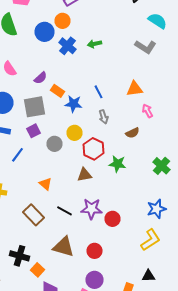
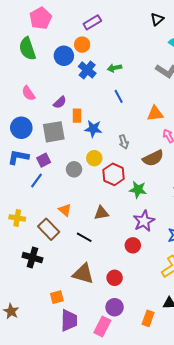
orange rectangle: (58, 91) -> (77, 116), turned 56
blue line: (98, 92) -> (119, 96), moved
purple square: (34, 131) -> (44, 160), moved
brown semicircle: (132, 133) -> (153, 158), size x1.5
brown triangle: (84, 175) -> (101, 213), moved
purple star: (92, 209) -> (144, 221), moved, turned -30
brown rectangle: (34, 215) -> (49, 229), moved
black cross: (20, 256) -> (32, 258), moved
orange square: (38, 270) -> (57, 297), turned 32

